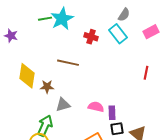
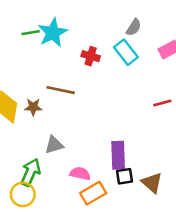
red line: (146, 73) -> (162, 103), turned 64
brown star: (47, 87) -> (33, 107), moved
pink semicircle: (96, 107) -> (80, 174), moved
purple rectangle: (112, 113) -> (118, 155), size x1.5

